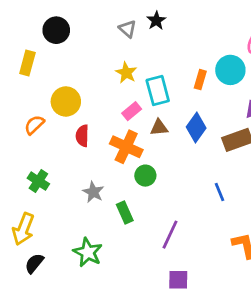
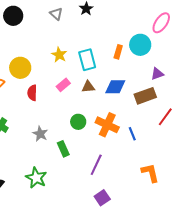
gray triangle: (128, 29) -> (56, 14), moved
yellow star: (126, 73) -> (59, 55), moved
pink rectangle: (132, 111) -> (63, 85), moved
blue diamond: (196, 128) -> (115, 87), turned 55
orange cross: (126, 147) -> (107, 125), moved
purple square: (178, 280) -> (102, 198), turned -35

